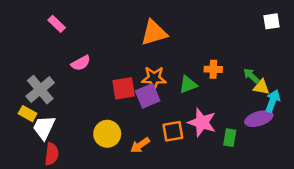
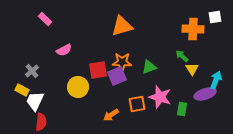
orange cross: (213, 69) -> (193, 29), moved, size x1.5
green arrow: (251, 76) -> (182, 56), moved
yellow triangle: (261, 87) -> (192, 69), moved, turned 48
gray cross: (40, 90) -> (32, 71), size x0.6
yellow circle: (107, 134) -> (78, 87), moved

